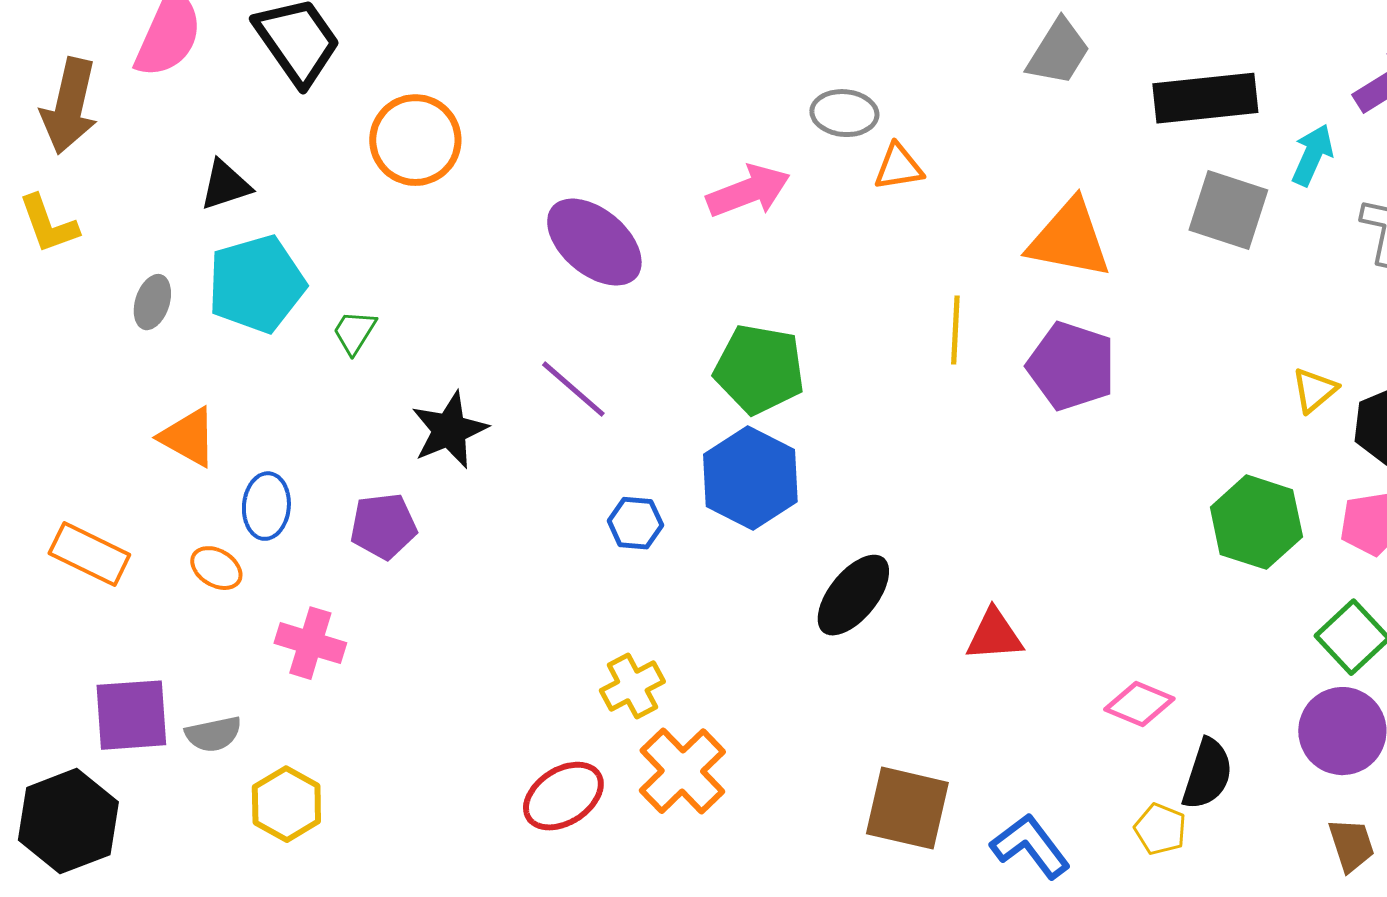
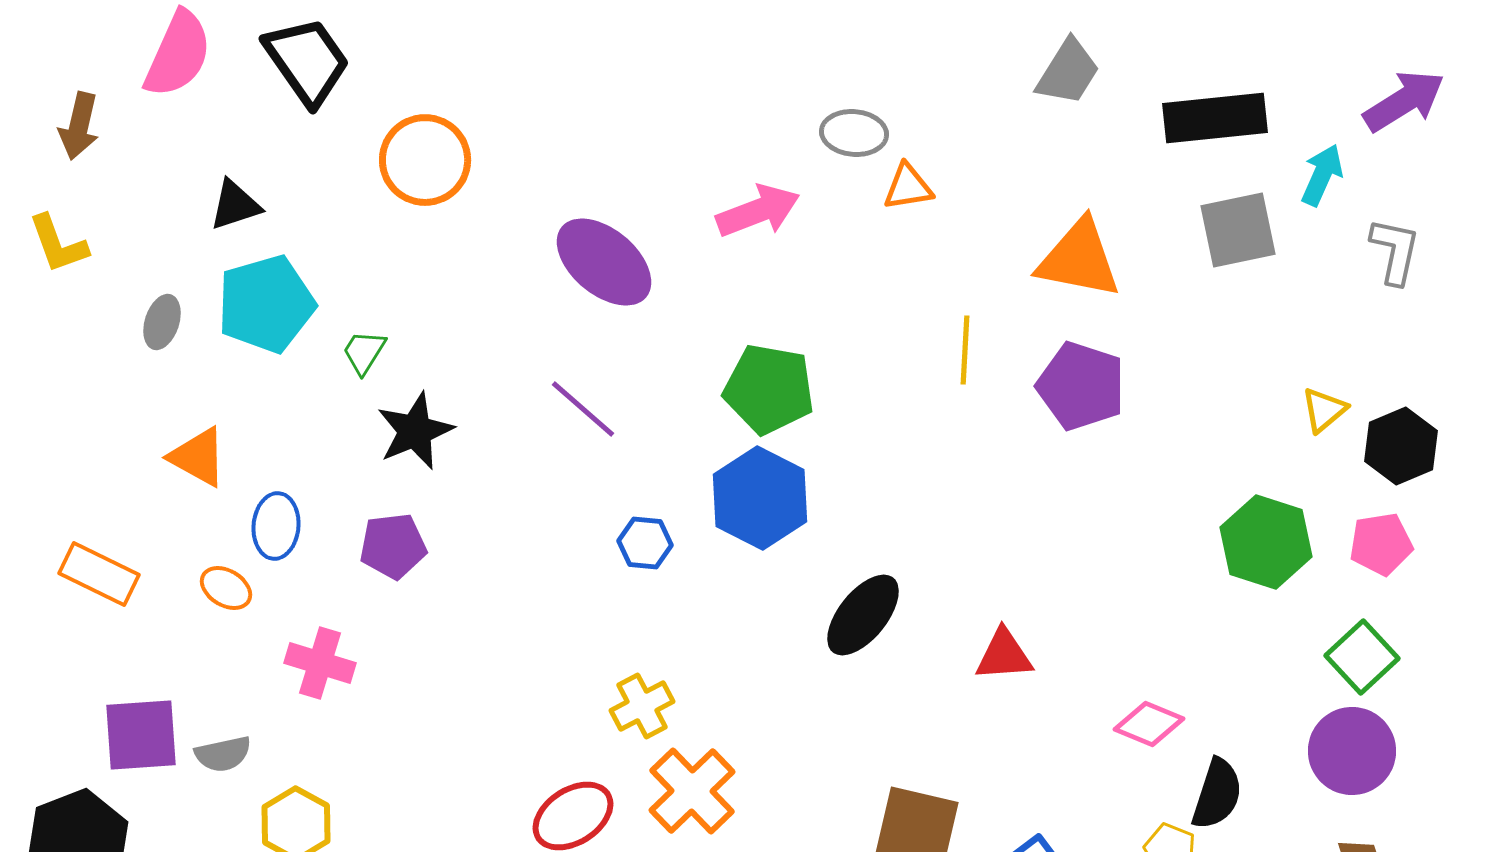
brown arrow: (69, 106) -> (79, 126), size x0.7
gray square: (1228, 210) -> (1238, 230), turned -30
black star: (449, 430) -> (415, 431), moved

